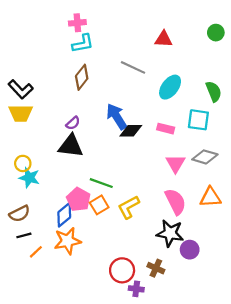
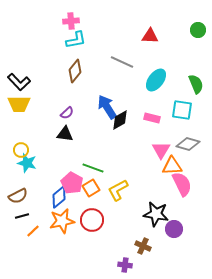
black diamond: (131, 131) -> (120, 120), turned -30
black triangle: (71, 146) -> (65, 134), size x0.7
orange triangle: (210, 197) -> (172, 166), moved
pink semicircle: (175, 202) -> (182, 184), moved
red circle: (122, 270) -> (92, 220), moved

